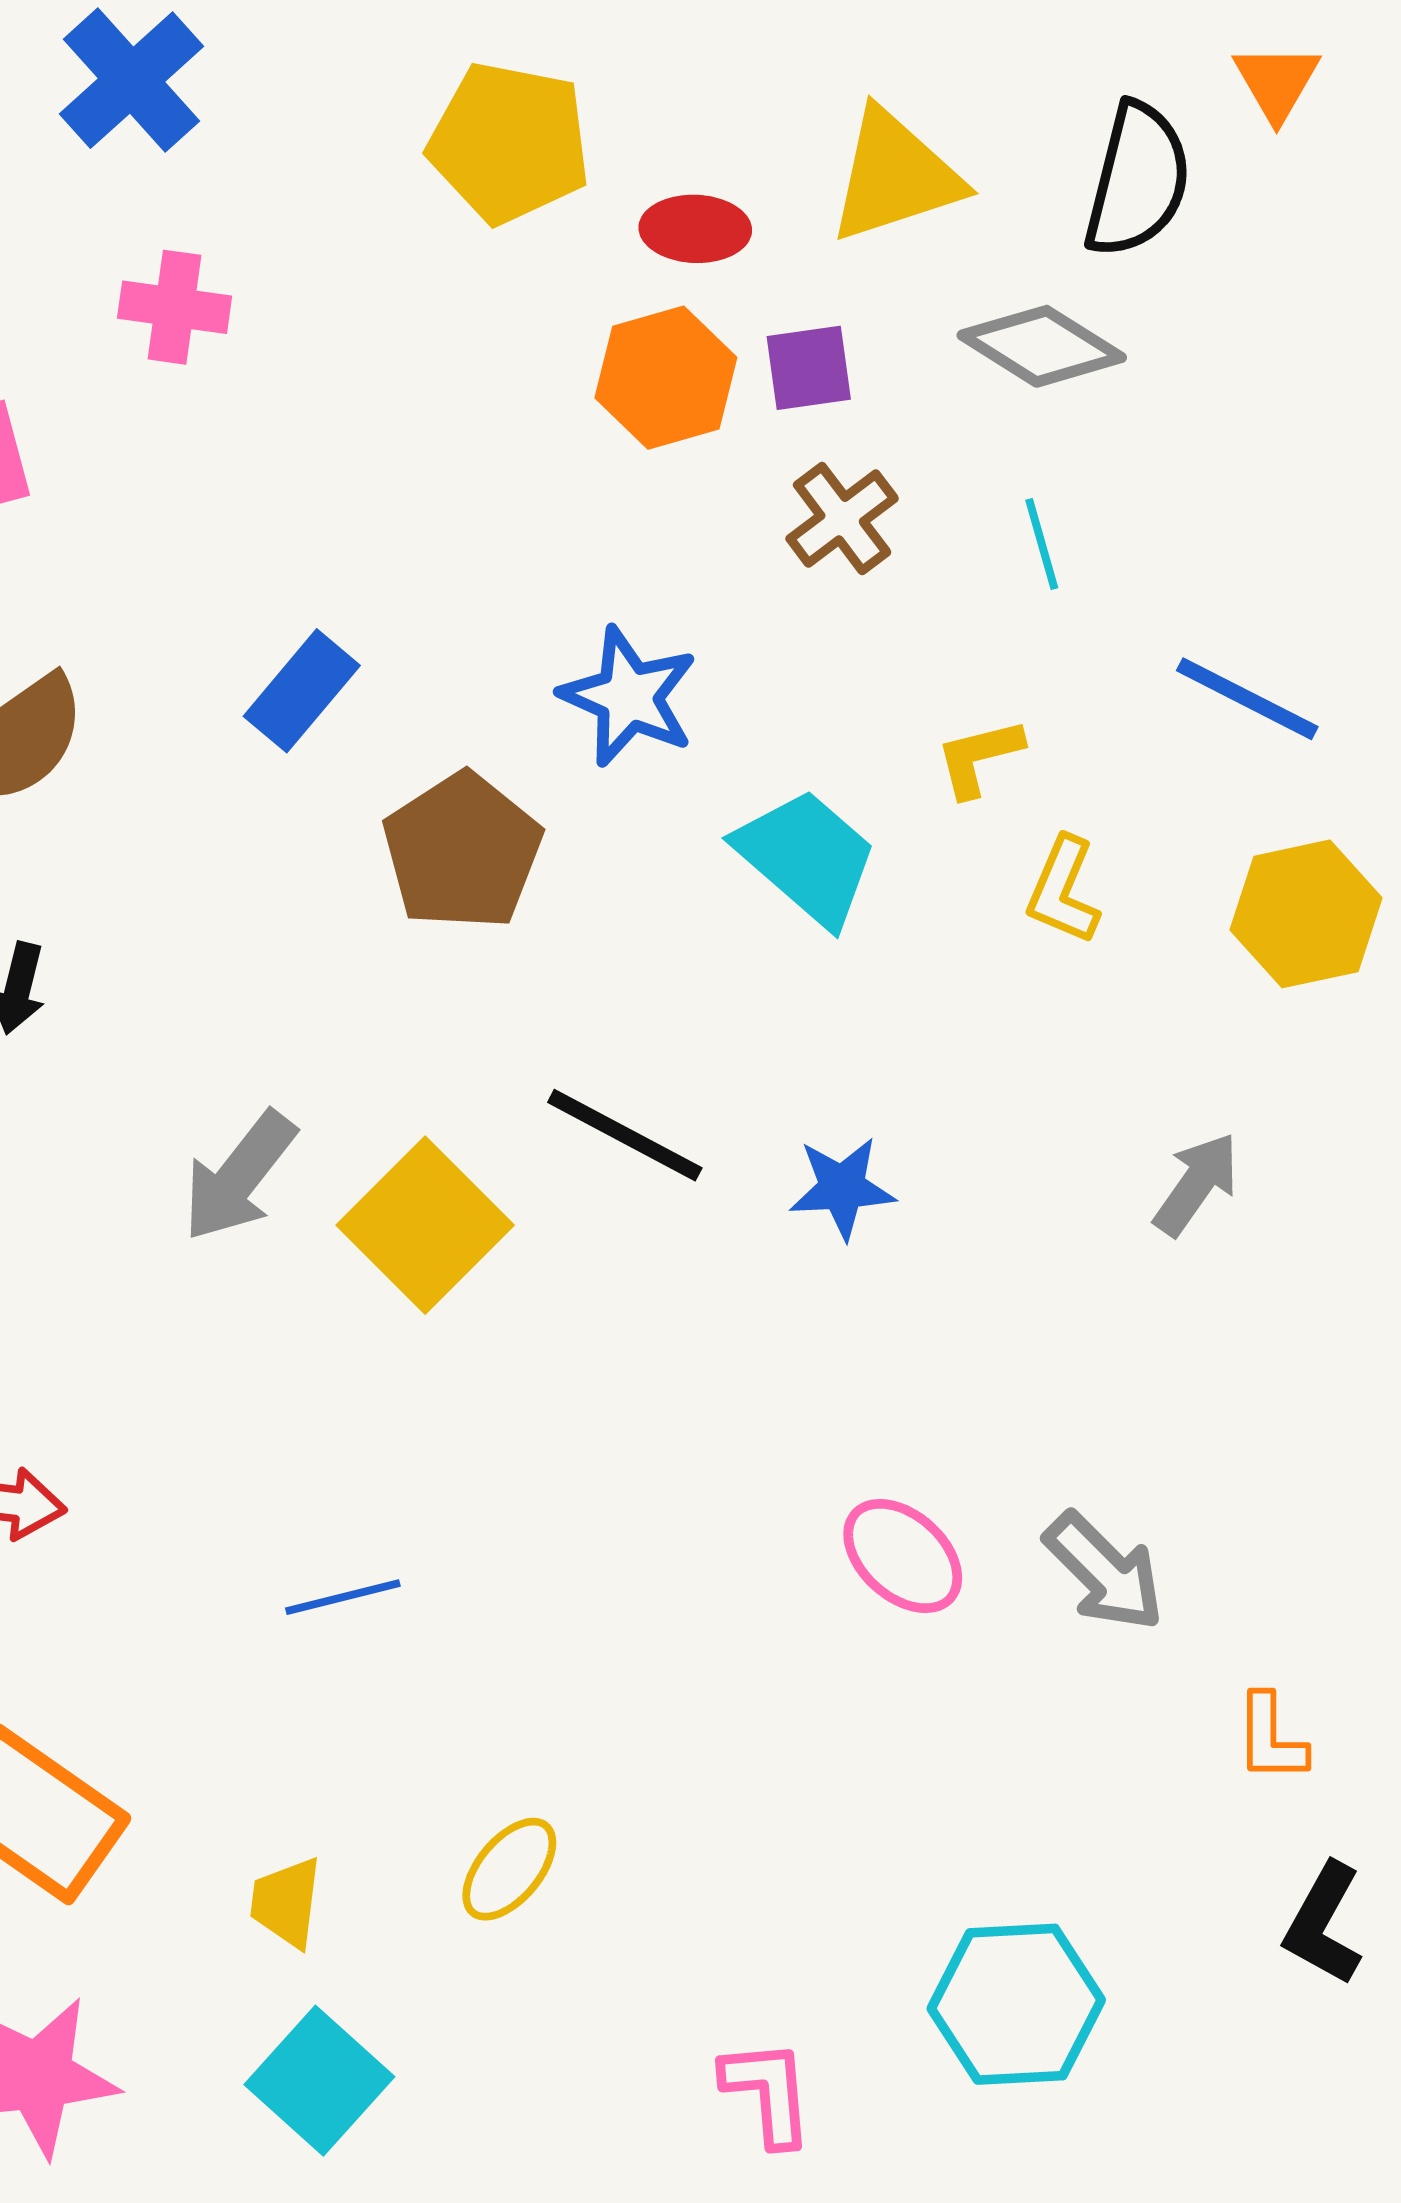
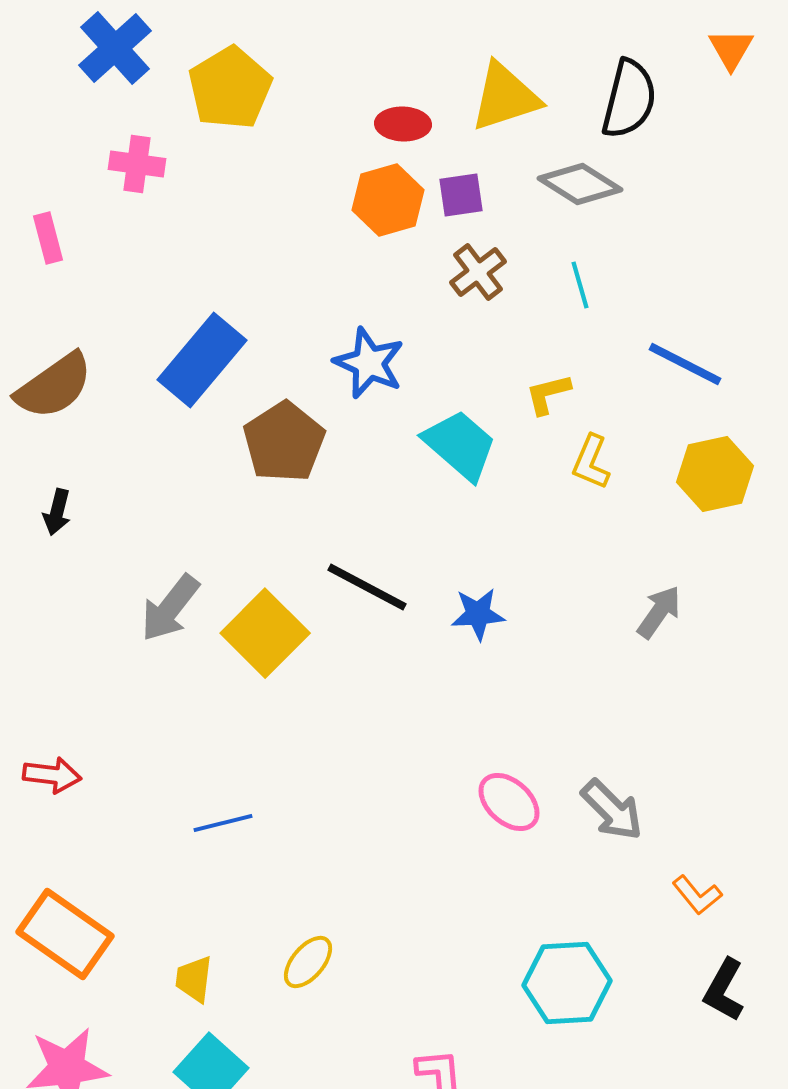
orange triangle: (1277, 82) -> (731, 49), moved
yellow pentagon: (509, 143) -> (230, 88), moved, turned 30
blue rectangle: (302, 691) -> (202, 360), size x1.5
orange L-shape: (1271, 1738) -> (697, 895), turned -39
cyan hexagon: (1016, 2004) -> (567, 983), moved

